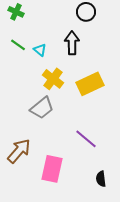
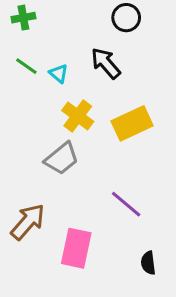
green cross: (16, 12) -> (23, 18), turned -35
black arrow: (72, 43) -> (106, 63), turned -40

